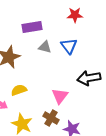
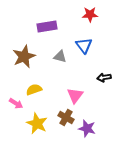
gray triangle: (45, 47) -> (60, 56), moved
black arrow: (89, 78) -> (104, 77), size x0.6

